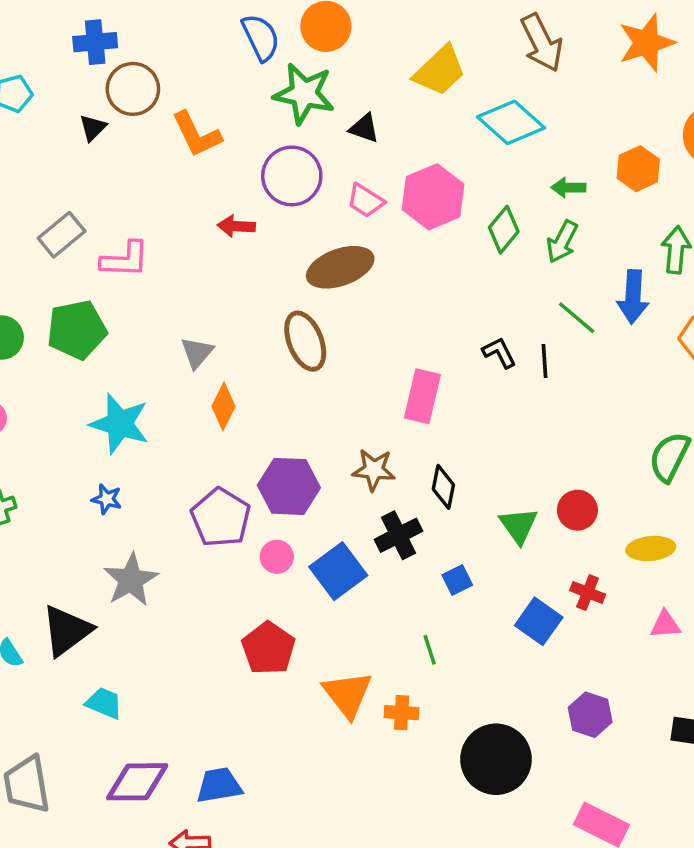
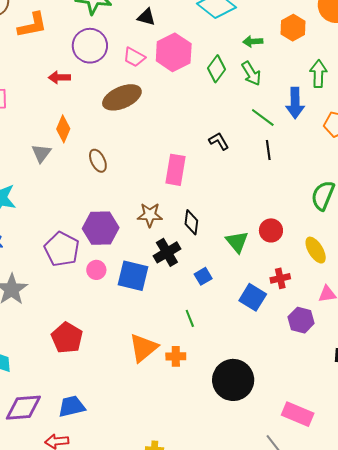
black triangle: (364, 128) -> (146, 17), moved
orange L-shape: (197, 134) -> (32, 25), turned -72
green arrow: (562, 242) -> (251, 73), turned -55
brown ellipse: (305, 341) -> (98, 161), moved, size x0.7
black line: (544, 361) -> (268, 150), moved
orange diamond: (223, 406) -> (63, 129), moved
yellow ellipse: (651, 548) -> (316, 250), turned 68
blue square: (338, 571) -> (133, 276), turned -36
red cross: (588, 592) -> (280, 278), turned -30
red pentagon: (268, 648) -> (67, 338), moved
orange triangle: (348, 694) -> (143, 348), turned 32
purple hexagon: (590, 715) -> (301, 320), moved

